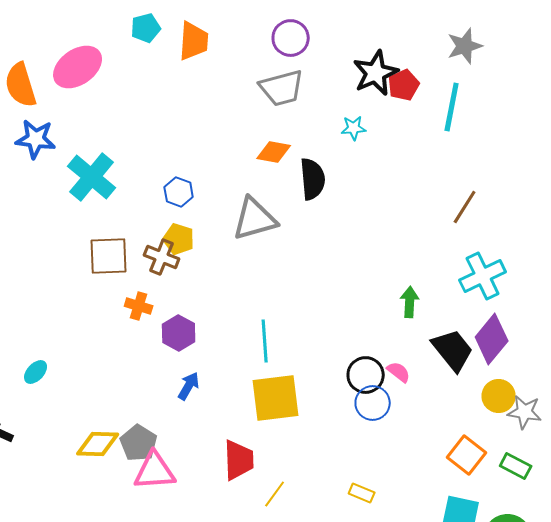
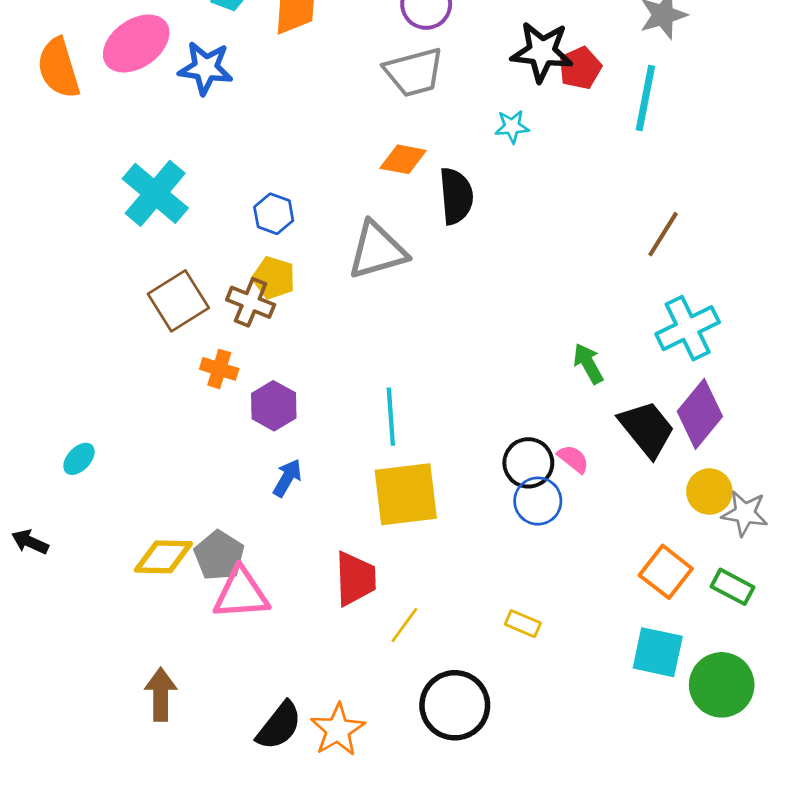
black star: (376, 73) -> (542, 52), turned 30
blue star: (36, 139) -> (206, 68), moved
brown square: (109, 256) -> (178, 301), turned -30
green arrow: (410, 302) -> (588, 364), turned -32

